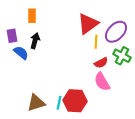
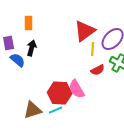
pink semicircle: (102, 82) -> (77, 89), moved
red hexagon: (75, 101) -> (60, 93), moved
cyan line: (59, 103) -> (56, 110), turned 56

